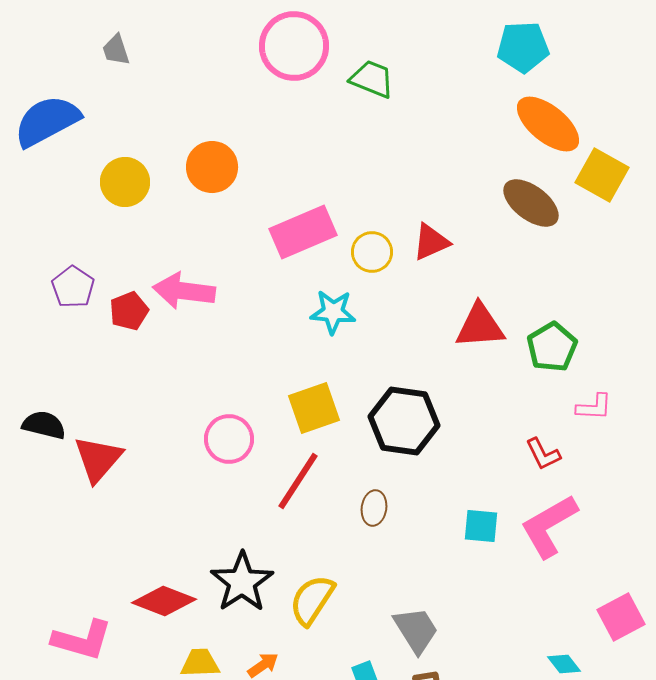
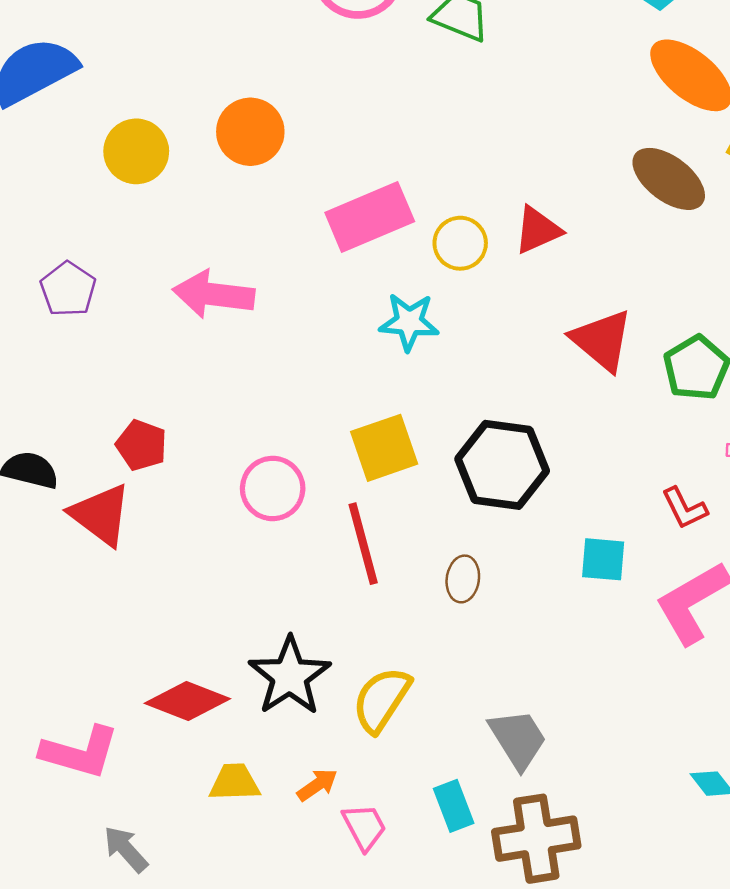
red pentagon: (129, 311) -> (141, 445), moved, turned -30
red triangle: (480, 326) -> (602, 340), turned 44
red triangle: (98, 459) -> (101, 515), turned -34
red line: (298, 481) -> (363, 544), turned -48
cyan square: (481, 526) -> (603, 559), moved

